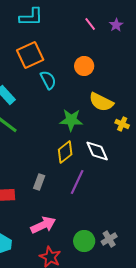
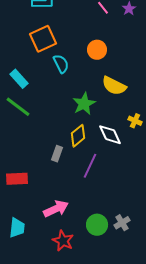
green star: (71, 120) -> (84, 104), turned -30
yellow cross: (122, 124) -> (135, 121), moved
gray rectangle: (39, 182) -> (57, 154), moved

